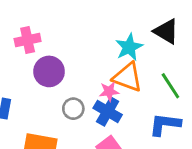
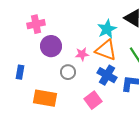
pink star: (109, 91) -> (82, 54), moved
blue cross: (108, 111) -> (107, 75), moved

